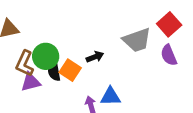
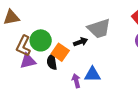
gray trapezoid: (137, 40) -> (99, 28), moved
black semicircle: (54, 71) -> (52, 62), moved

